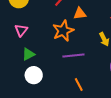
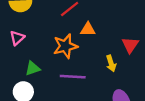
green triangle: (28, 54) -> (33, 68), moved

